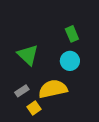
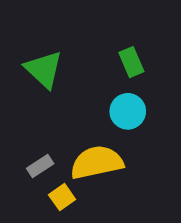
green triangle: (28, 55) -> (44, 69), moved

